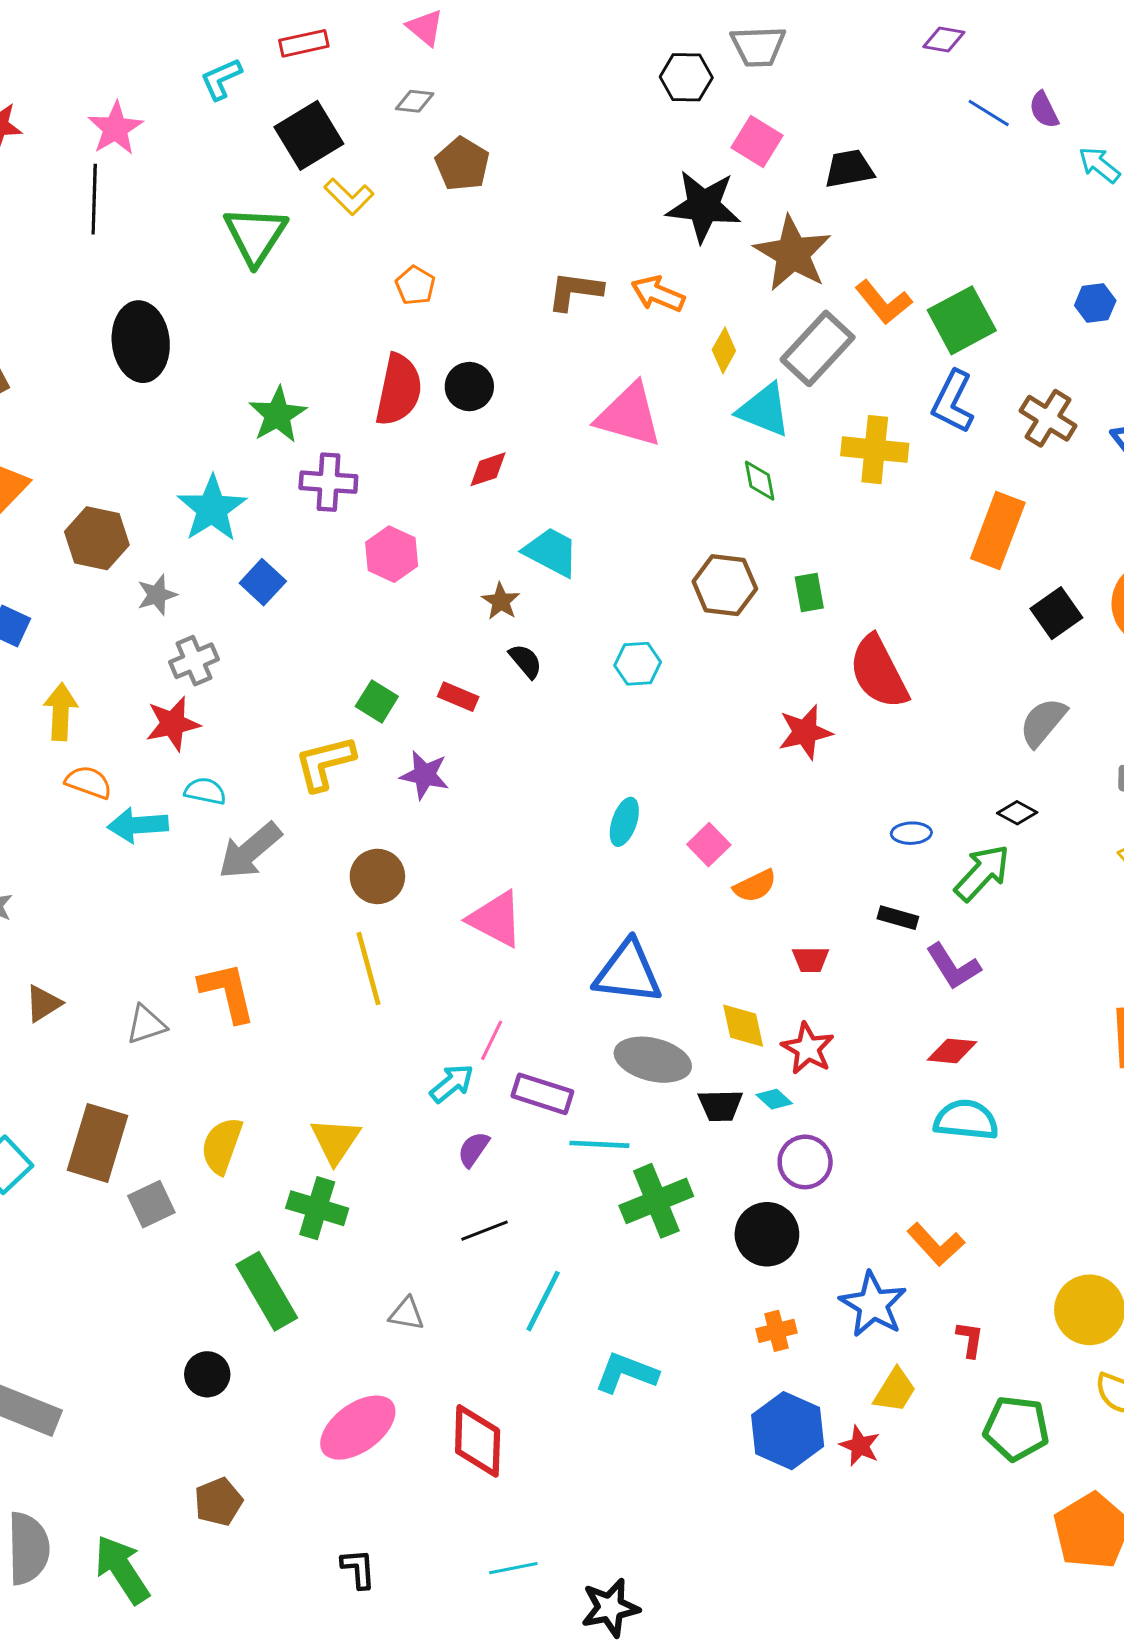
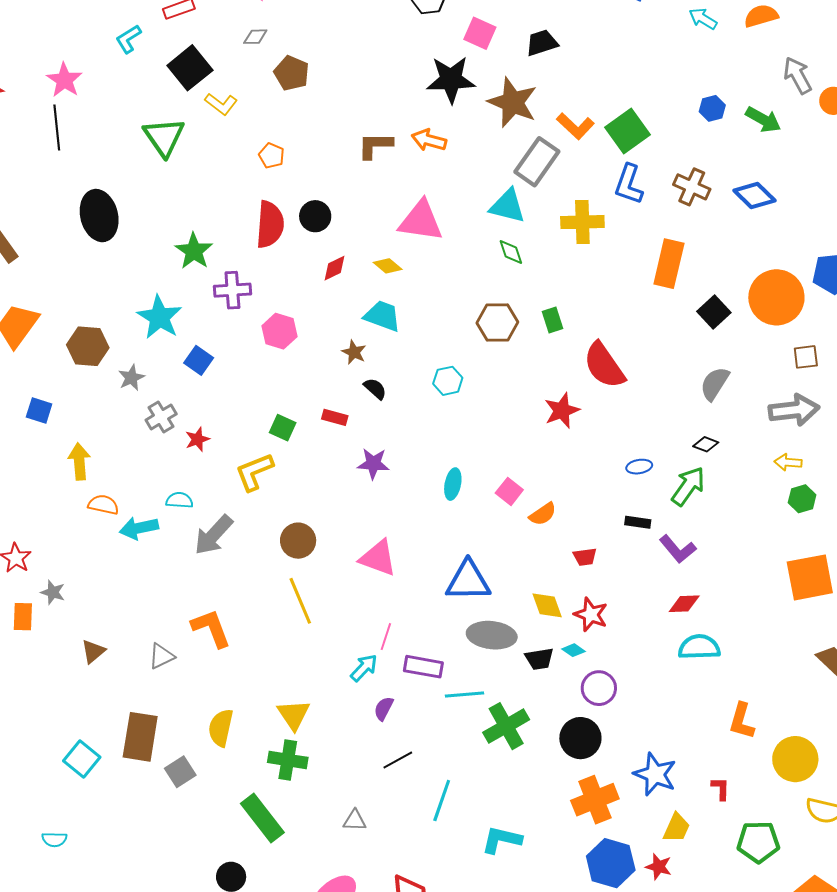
yellow diamond: (724, 350) -> (388, 266), moved, turned -72
red star: (173, 724) -> (197, 439), moved, size x0.7
purple star: (425, 775) -> (373, 464), moved
orange L-shape: (936, 1244) -> (742, 721), moved, turned 66
orange cross: (777, 1331) -> (595, 800), size x1.8

